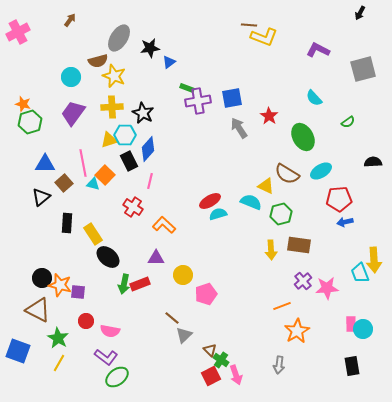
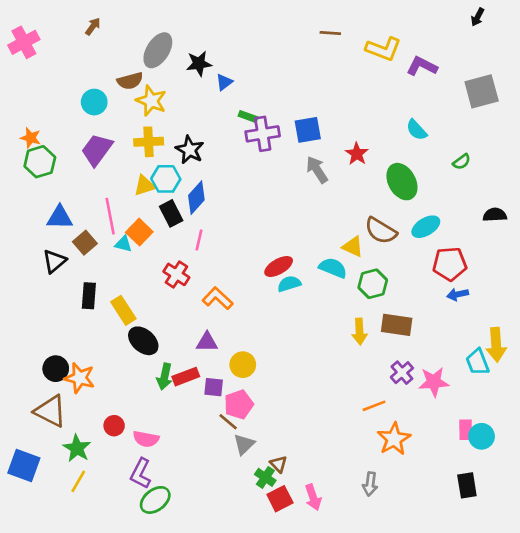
yellow L-shape: (264, 37) -> (383, 49), moved
purple square: (78, 292) -> (214, 387), moved
pink pentagon: (206, 294) -> (239, 404), moved
purple L-shape: (106, 357) -> (141, 473), turned 80
green cross: (221, 360) -> (265, 477), moved

